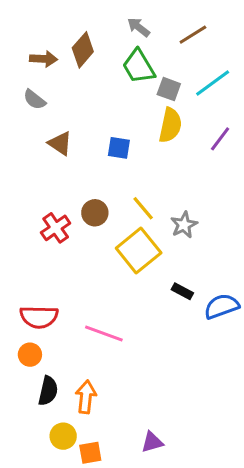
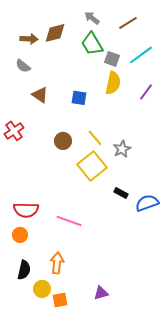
brown diamond: (83, 50) -> (55, 33), turned 35
red cross: (56, 228) -> (14, 131), moved
black semicircle: (48, 391) -> (24, 270), moved

